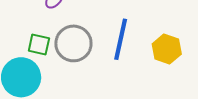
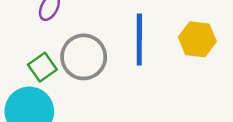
green square: (39, 45) -> (42, 67), turned -35

